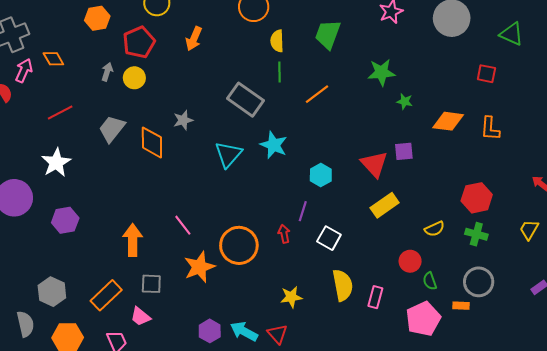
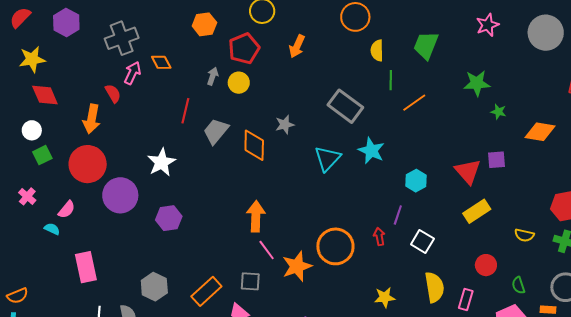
green line: (280, 72) -> (391, 80), moved
red line: (60, 112) -> (185, 111), moved, turned -50
pink line: (183, 225) -> (267, 250), moved
yellow semicircle: (435, 229) -> (524, 235), turned 36
orange arrow: (133, 240) -> (256, 216), moved
red circle: (410, 261) -> (486, 265), moved

